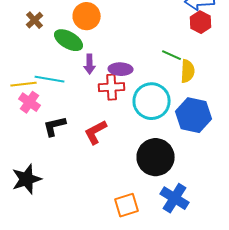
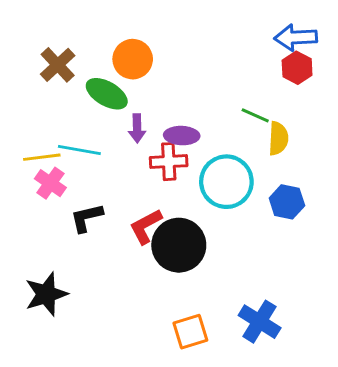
brown cross: (35, 20) -> (58, 65), size x1.4
blue hexagon: (194, 115) -> (287, 202), size x0.7
black circle: (156, 157) -> (179, 245), moved

